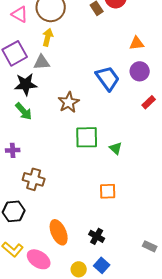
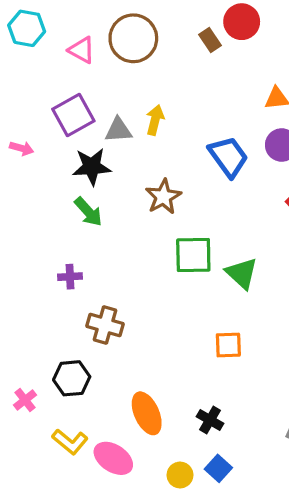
yellow arrow: (48, 37) -> (155, 120), moved
green triangle: (116, 148) -> (242, 273), size x1.5

